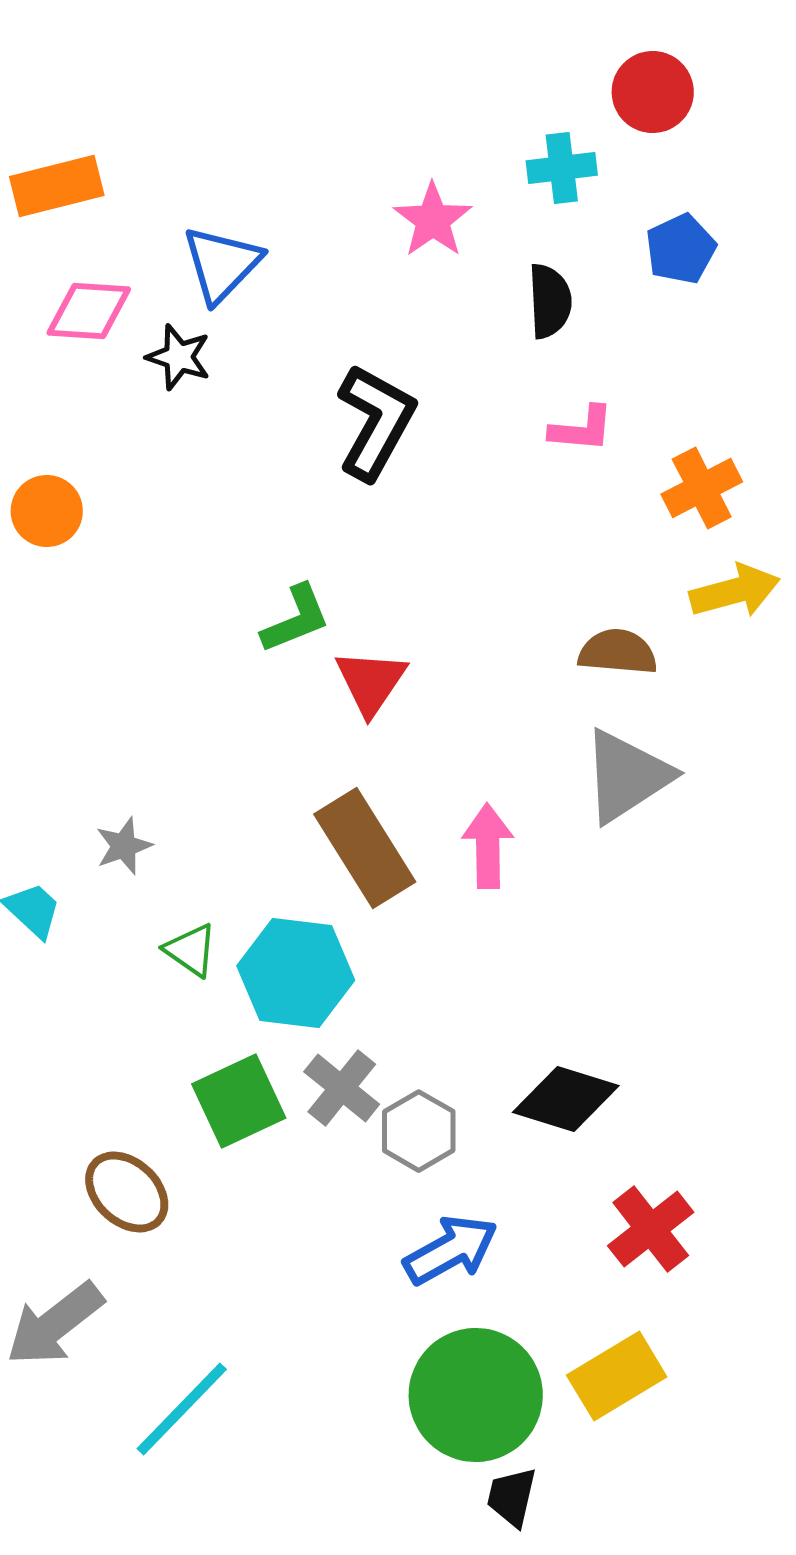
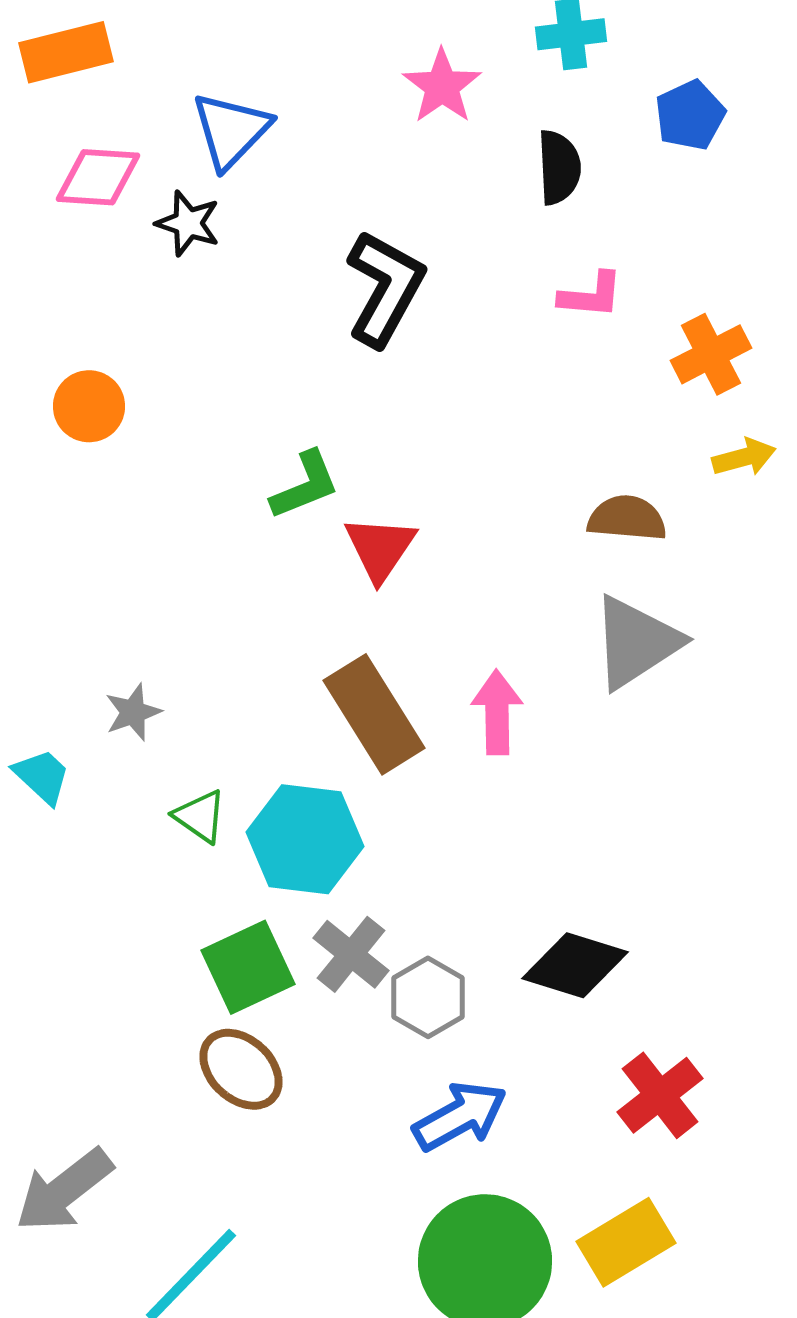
orange circle: (47, 511) -> (89, 406), moved
yellow arrow: (735, 591) -> (744, 457), size x0.7
brown ellipse: (127, 1192) -> (241, 1069), moved

